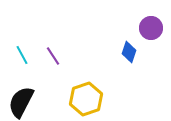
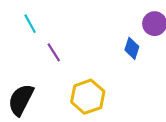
cyan line: (22, 55) -> (30, 24), moved

